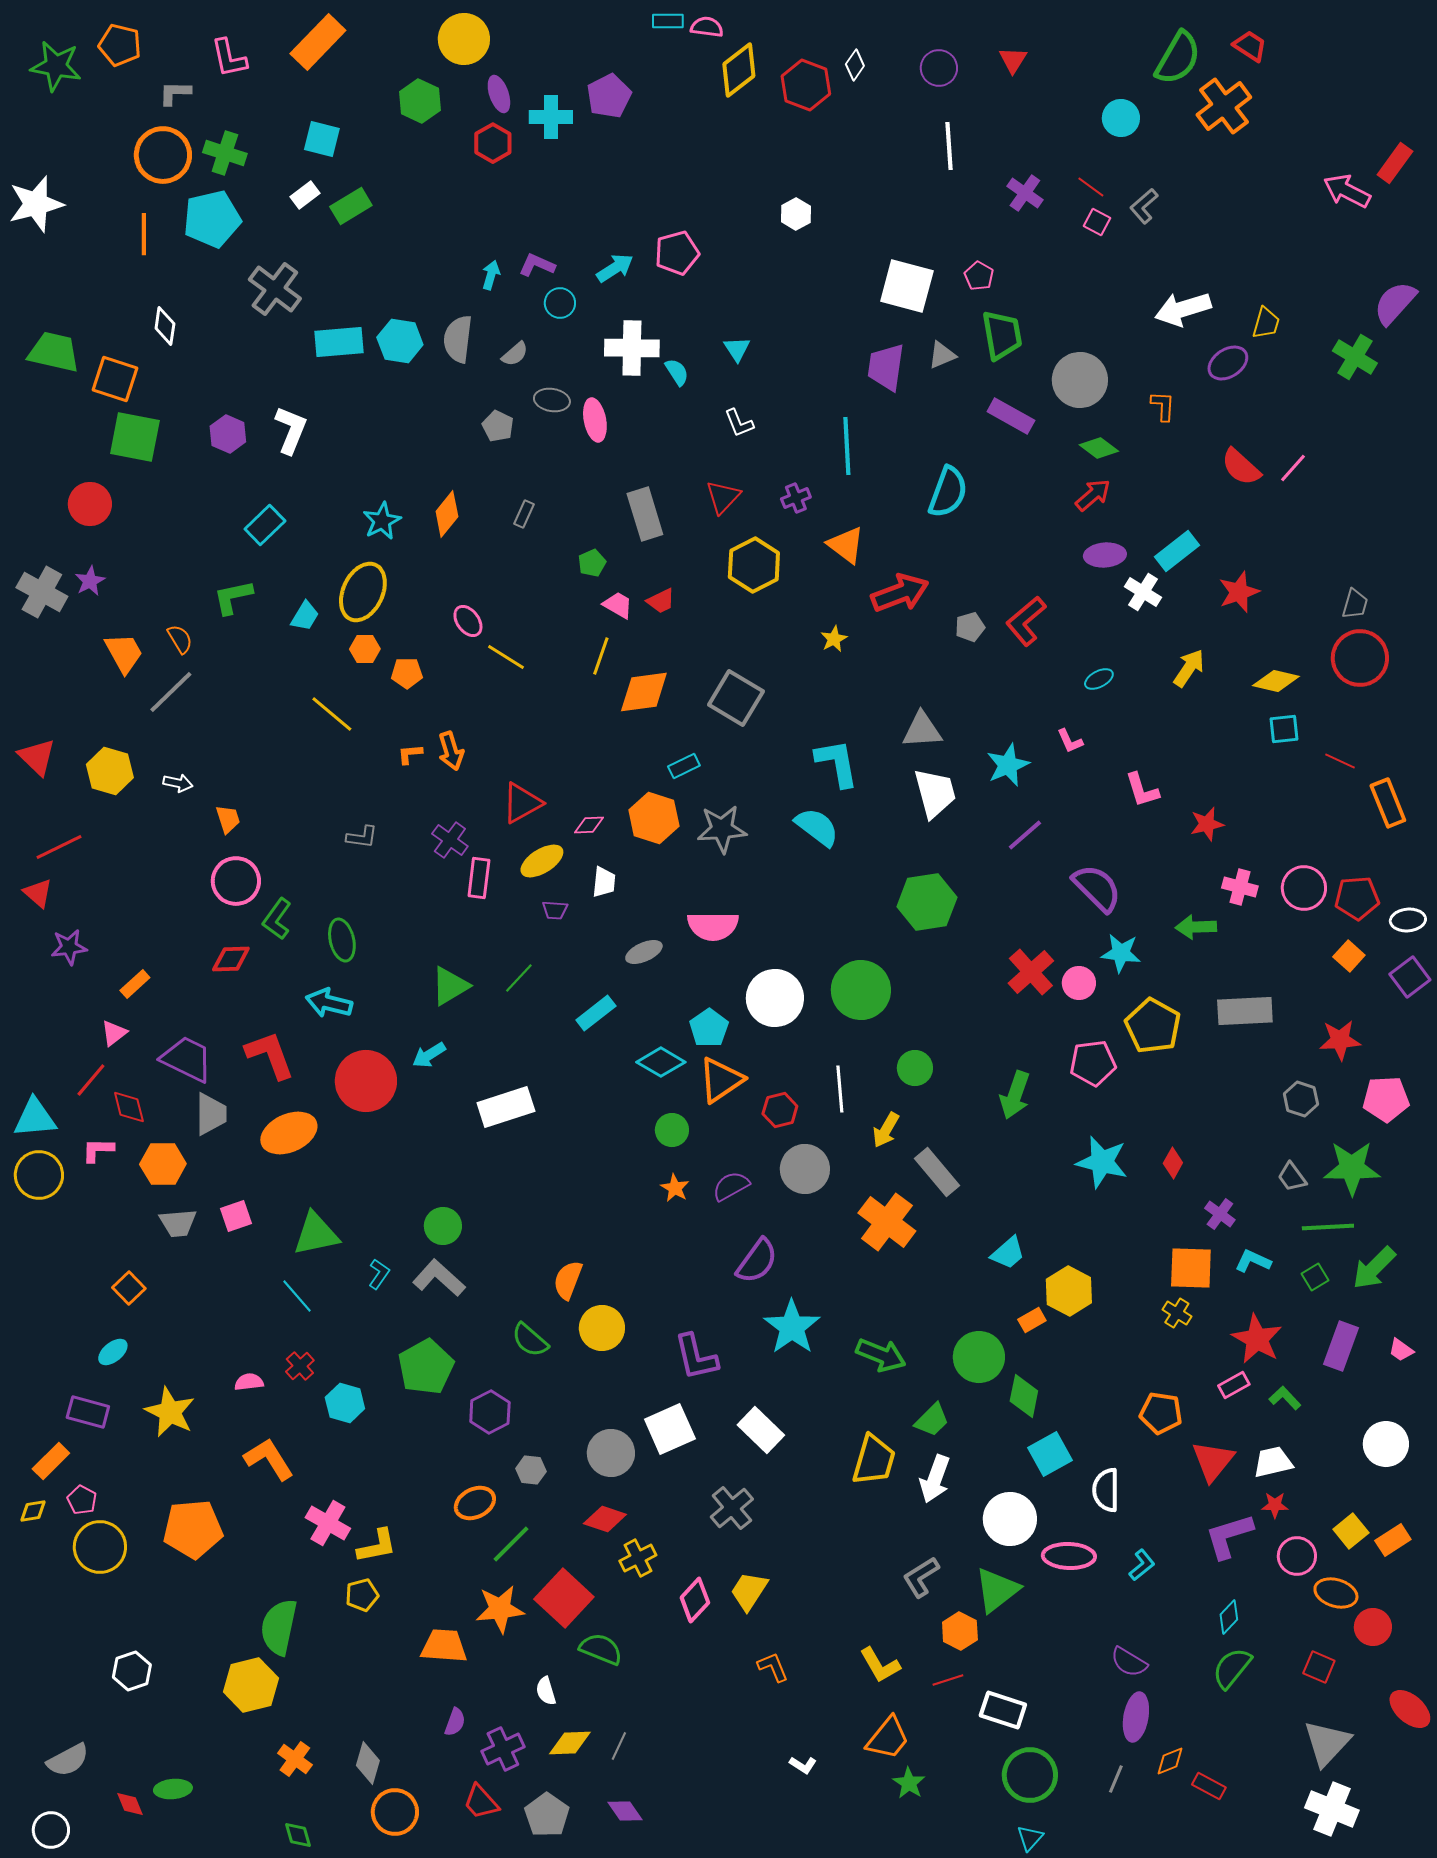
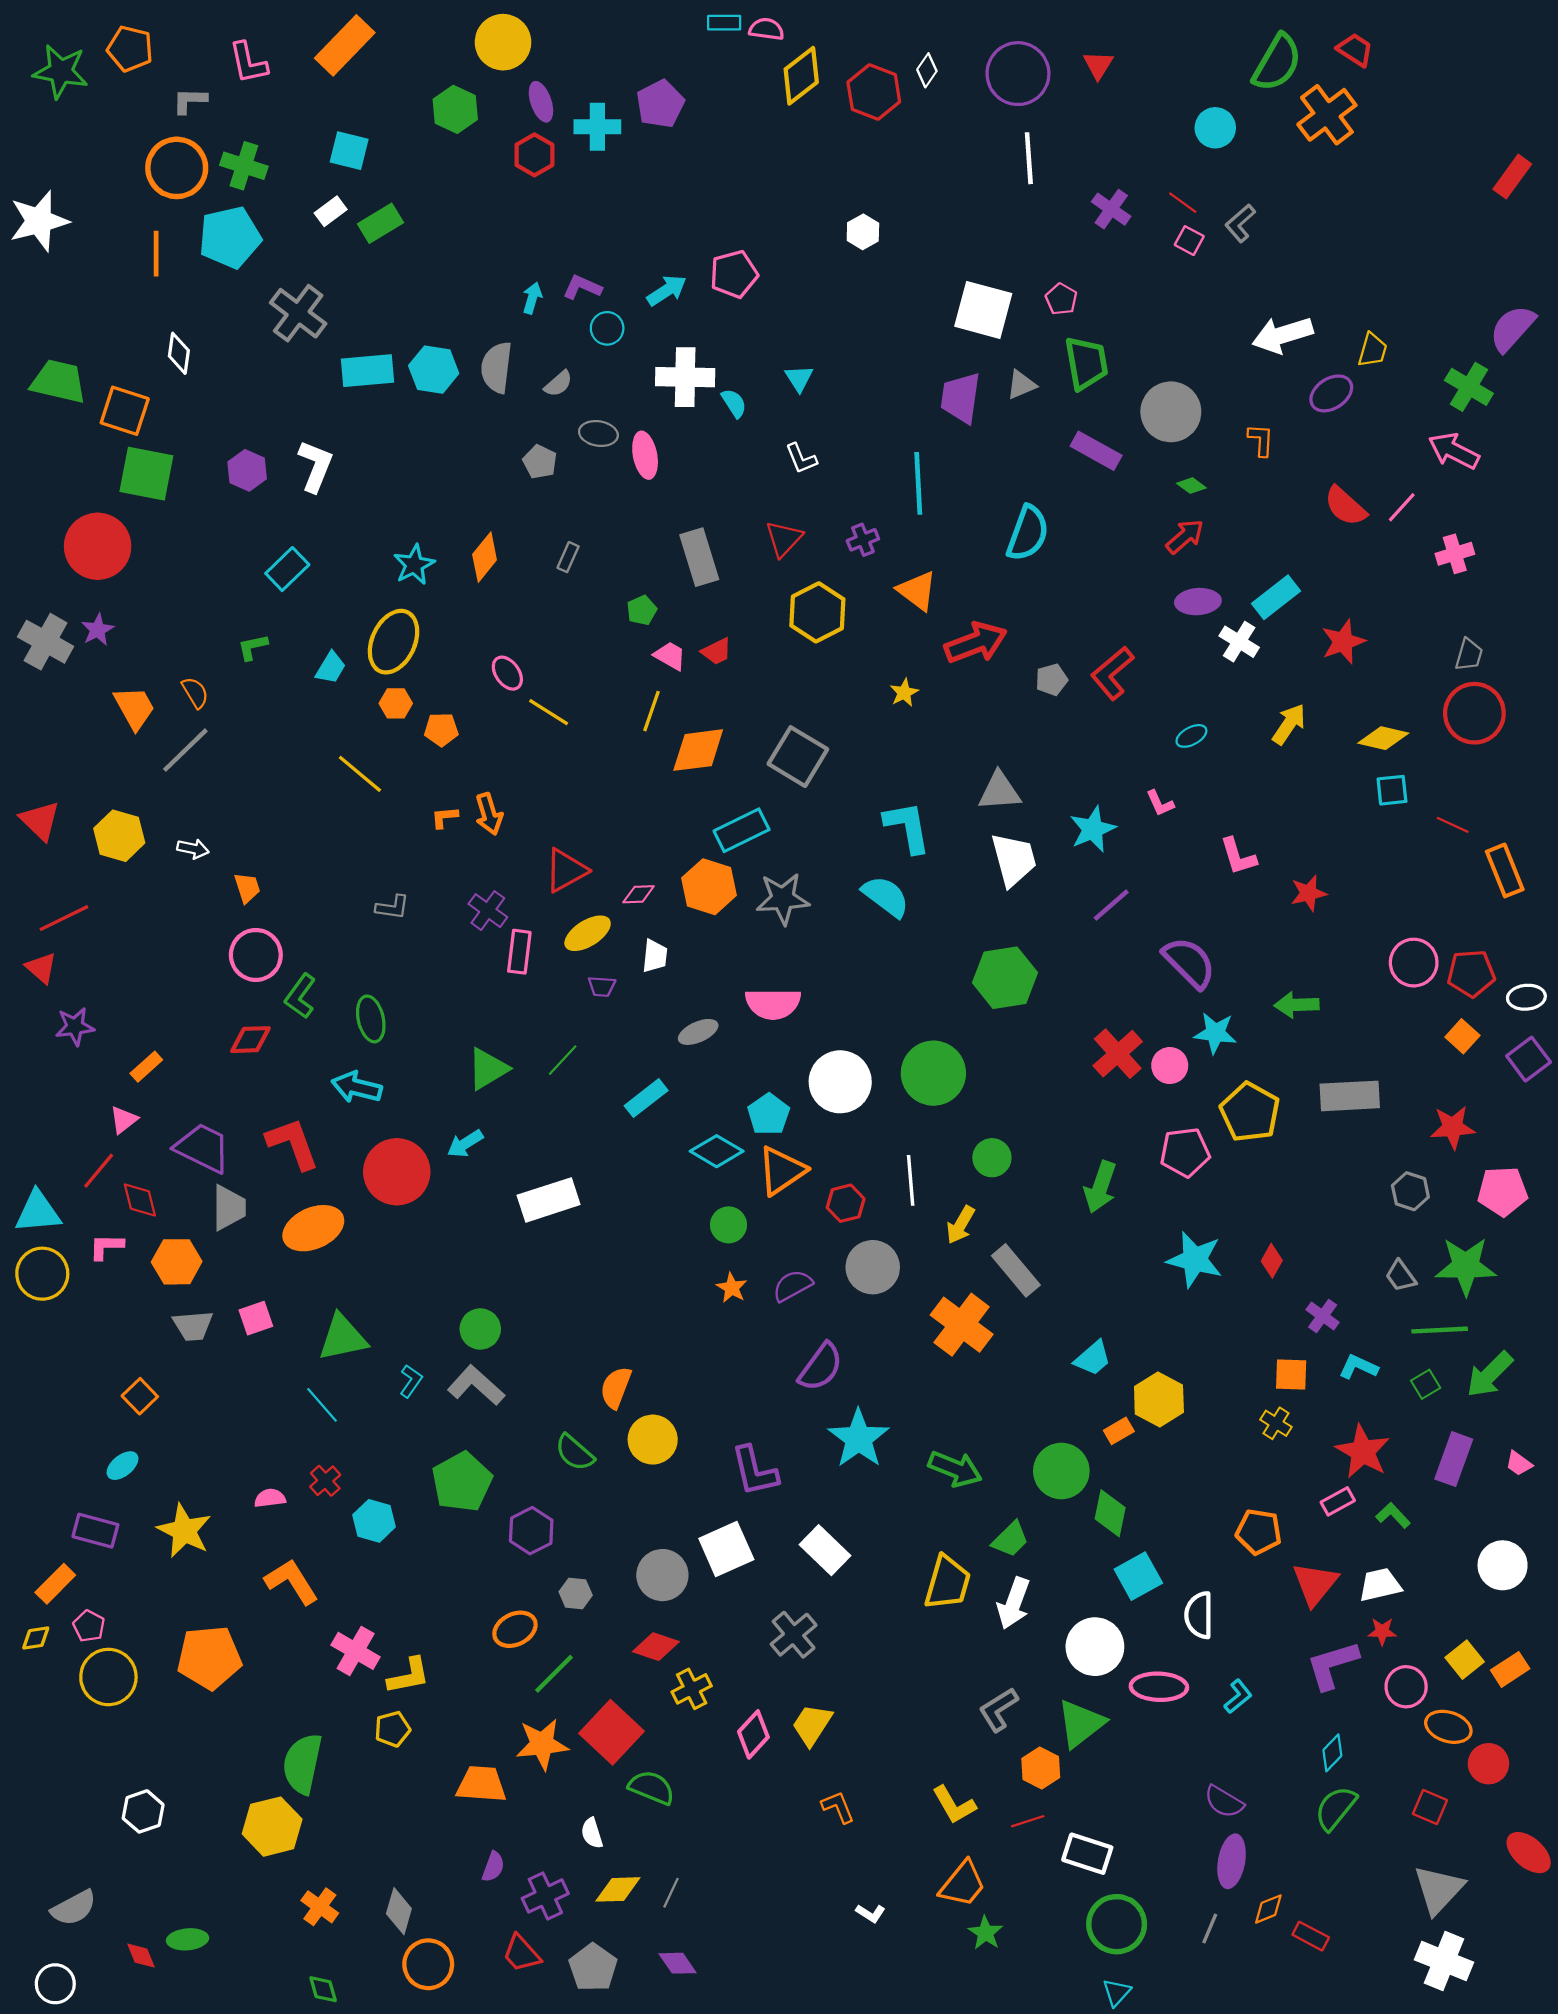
purple circle: (939, 68) -> (1018, 74), size x1.6
pink arrow: (1347, 191) -> (1454, 451), moved
green diamond: (1099, 448) -> (1191, 486), size x0.7
red circle: (90, 504) -> (98, 546), size x1.4
green L-shape: (233, 597) -> (253, 647), size x0.7
cyan rectangle: (684, 766) -> (742, 830), size x1.6
pink cross: (1240, 887) -> (1455, 554), moved, turned -32
orange square: (1191, 1268) -> (1291, 1375), size x0.7

